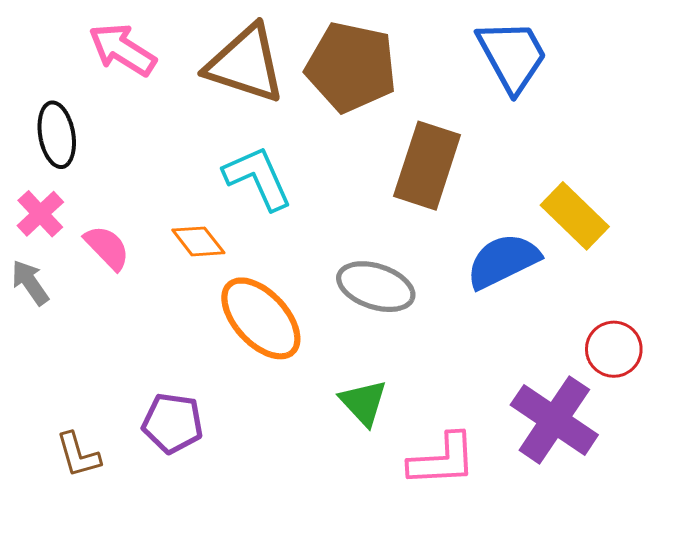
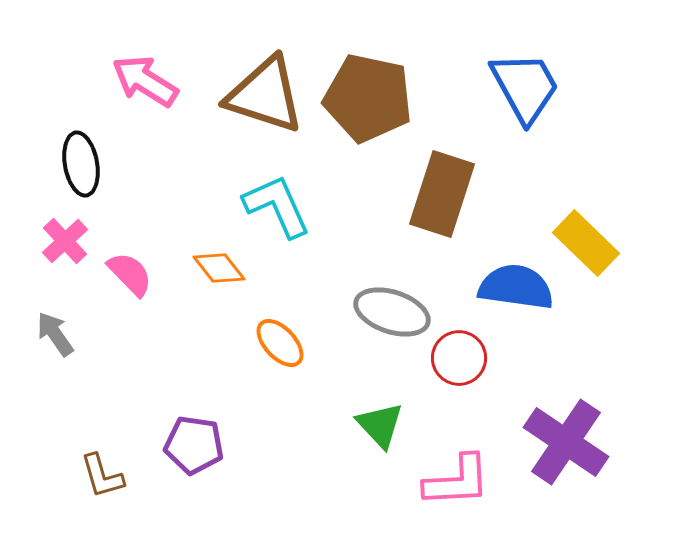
blue semicircle: (503, 261) -> (516, 287), turned 34
gray arrow: (30, 282) -> (55, 334), moved
orange ellipse: (261, 318) -> (280, 343), size x0.6
red circle: (614, 349) -> (459, 358), moved

